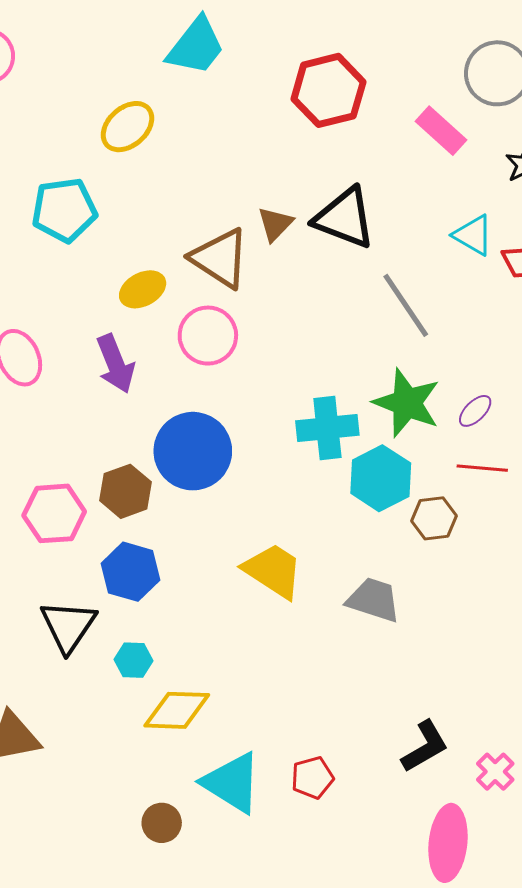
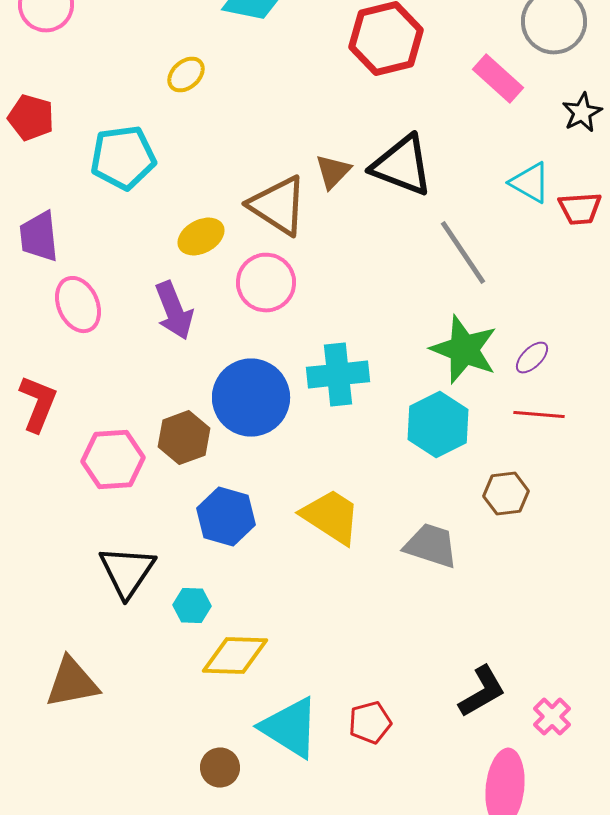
yellow ellipse: (128, 127) -> (186, 75), size x0.7
cyan cross: (327, 428) -> (338, 375), moved
brown hexagon: (434, 518) -> (506, 494), moved
blue hexagon: (131, 572) -> (226, 517), moved

